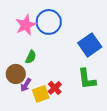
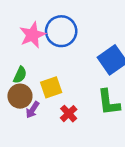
green semicircle: (31, 57) -> (20, 75), moved
yellow square: (41, 94) -> (51, 87), moved

